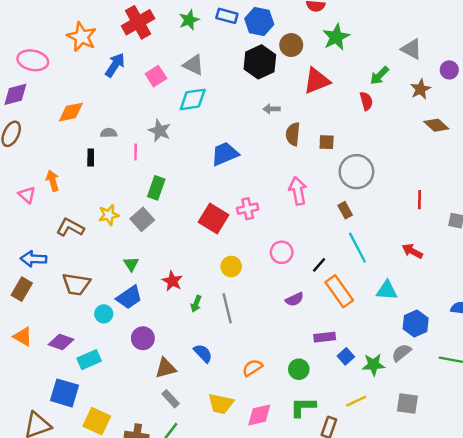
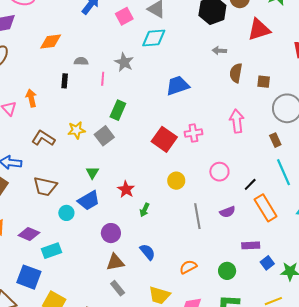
gray line: (227, 308) -> (197, 216), moved
purple circle: (143, 338) -> (111, 233), moved

